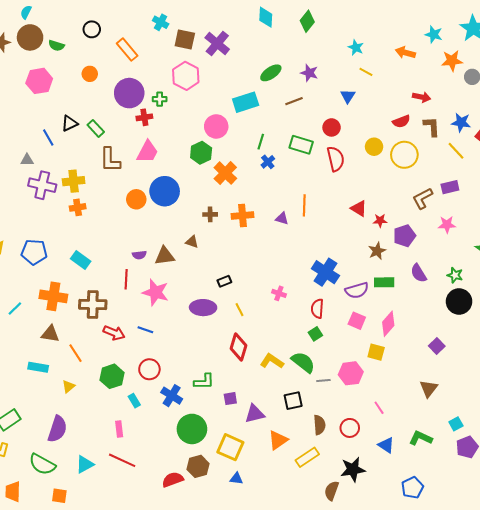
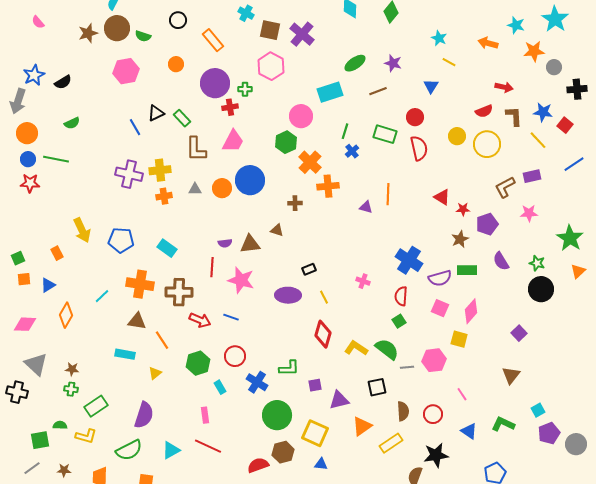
gray triangle: (27, 160) -> (195, 189), moved
orange cross: (243, 215) -> (328, 186), moved
green semicircle: (42, 464) -> (129, 450), turned -56

